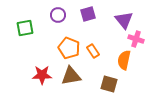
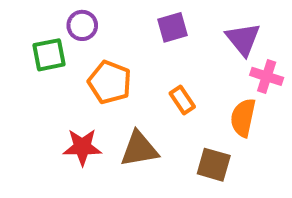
purple circle: (58, 15) -> (82, 25), moved
orange pentagon: (69, 48) -> (110, 82), moved

